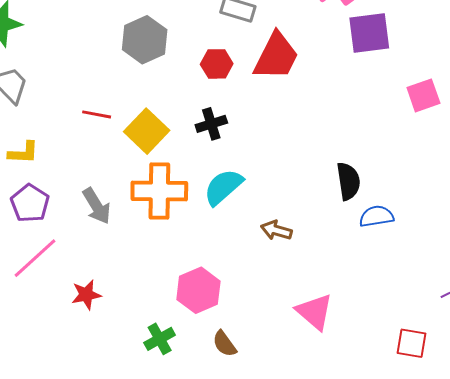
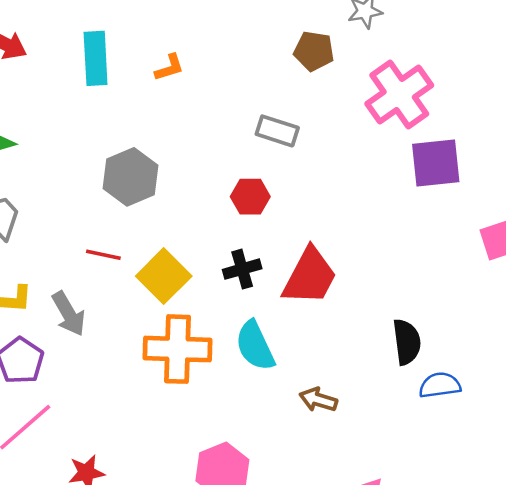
gray hexagon: (145, 40) -> (131, 177), moved
red trapezoid: (276, 56) -> (310, 276), moved
cyan semicircle: (223, 187) -> (255, 346), turned -75
gray arrow: (97, 206) -> (69, 314), moved

